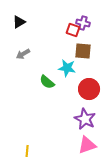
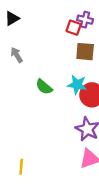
gray arrow: (23, 54) -> (17, 55), turned 88
cyan star: (67, 68) -> (77, 85), moved

